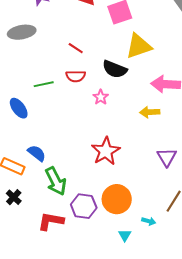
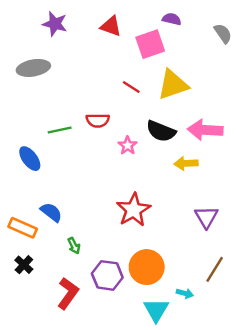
red line: (76, 48) -> (131, 87), moved
black semicircle: (115, 69) -> (161, 131), moved
green arrow: (56, 181) -> (74, 246), size x0.5
red L-shape: (51, 221) -> (68, 293), turned 116
cyan triangle: (125, 235) -> (156, 310), size x1.6

